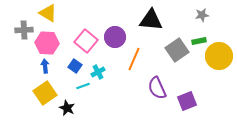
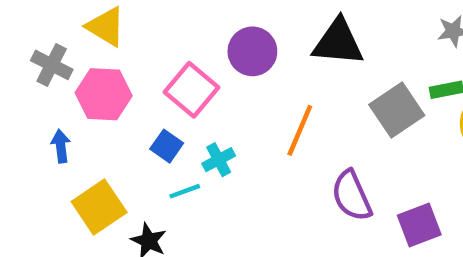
gray cross: (24, 30) -> (52, 65), turned 30
purple circle: (115, 37) -> (252, 51), moved
blue arrow: (45, 66) -> (61, 146), moved

